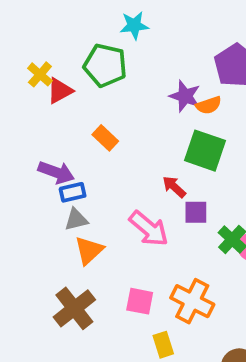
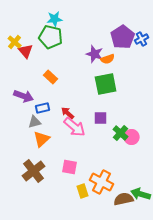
cyan star: (134, 25) -> (55, 19), moved
red triangle: (60, 91) -> (26, 51), turned -42
green square: (205, 151) -> (106, 84), turned -30
red arrow: (174, 187) -> (68, 113), moved
blue rectangle: (73, 192) -> (43, 108), moved
orange cross: (192, 301) -> (102, 182), moved

